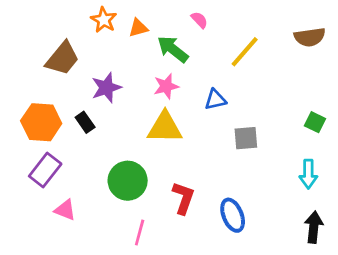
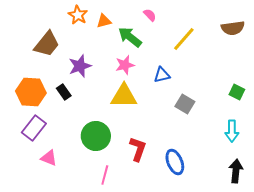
gray square: (246, 138) -> (185, 104), turned 36

